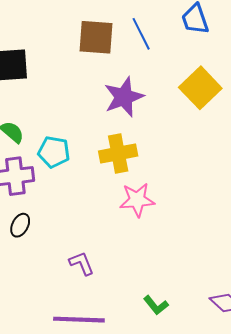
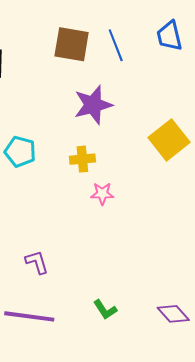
yellow square: (200, 88) -> (169, 140), moved
yellow cross: (118, 153) -> (82, 159), size x0.7
pink star: (137, 200) -> (102, 194), moved, size x0.7

